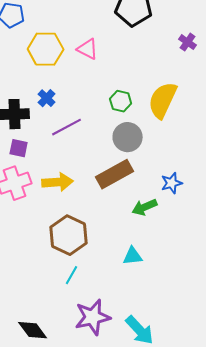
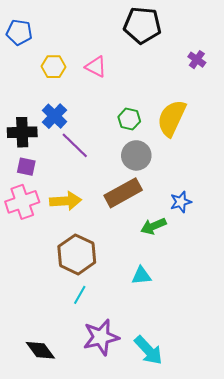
yellow hexagon: (46, 49) -> (53, 67), size x0.7
blue cross: (47, 98) -> (55, 116), size x1.4
purple line: (67, 127) -> (75, 145), turned 72

